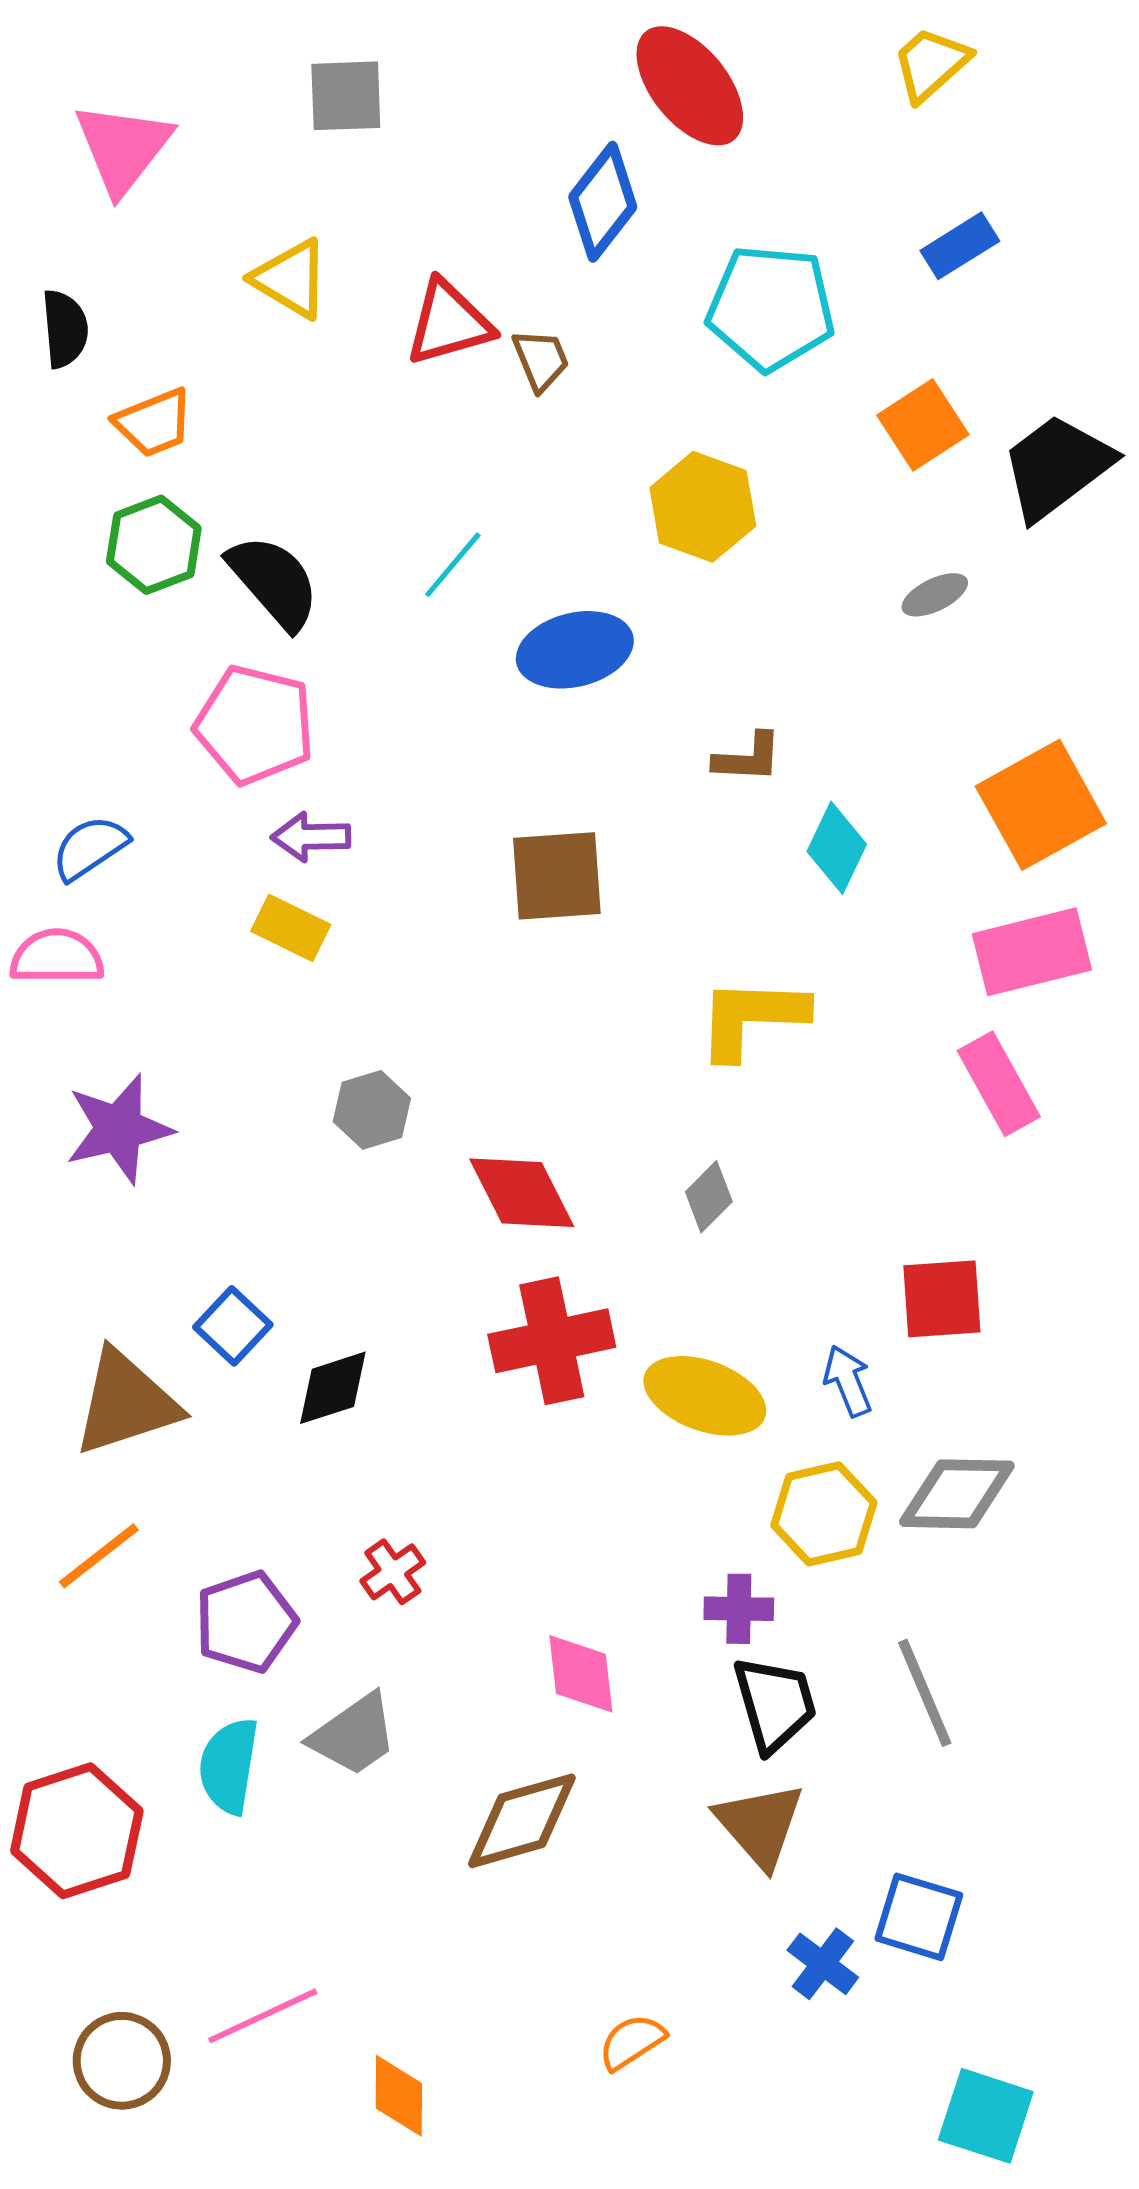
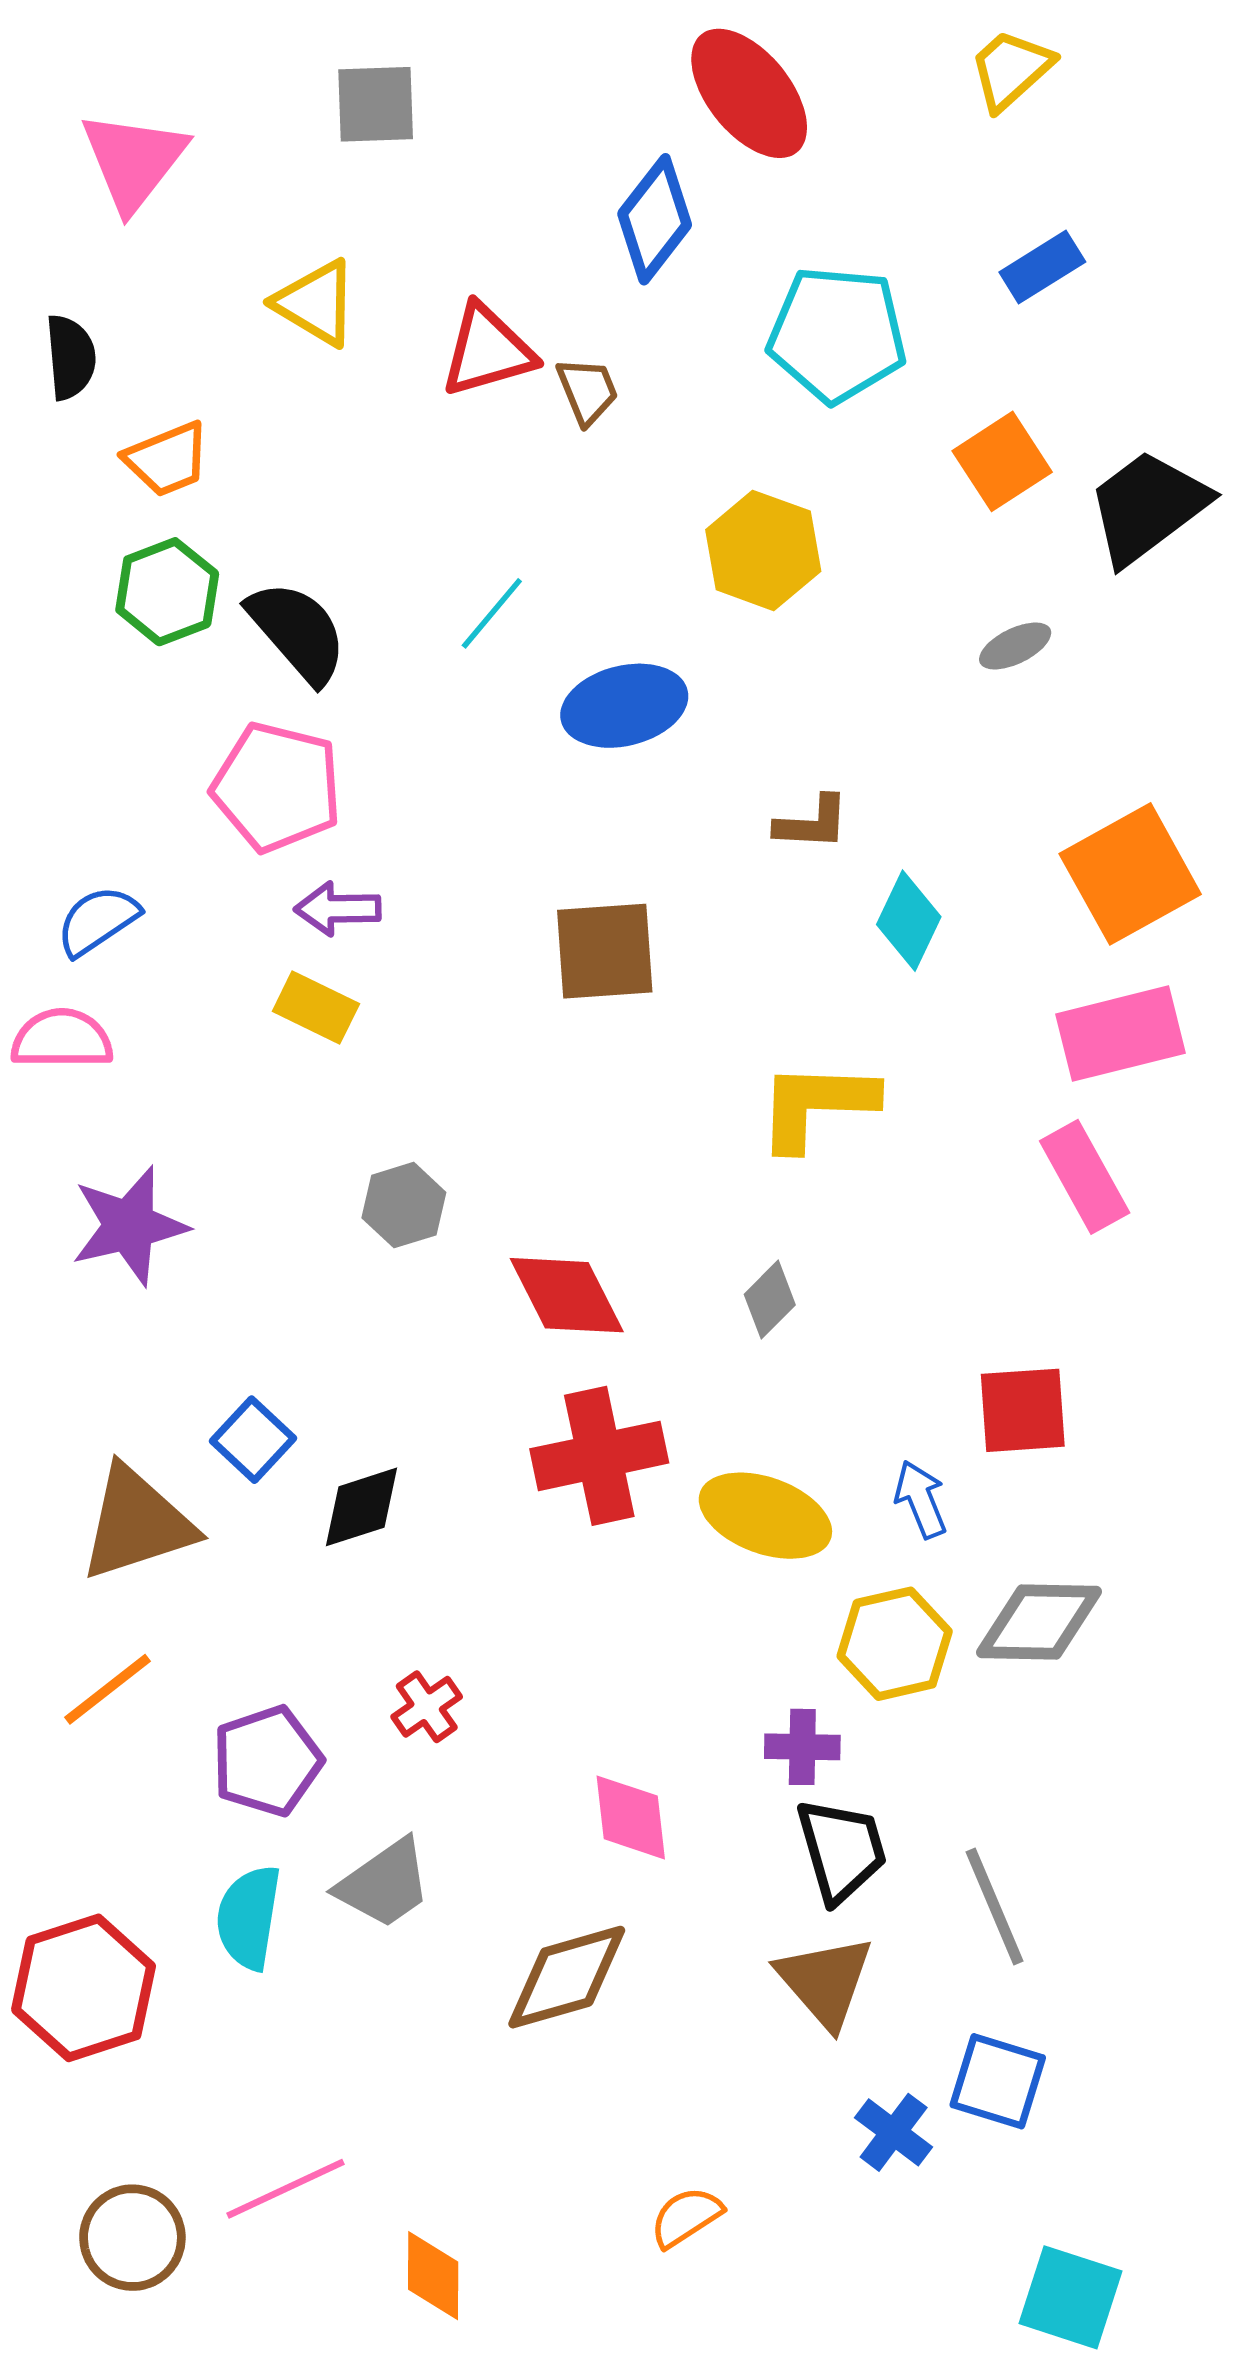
gray line: (925, 1693) -> (994, 1906), moved

